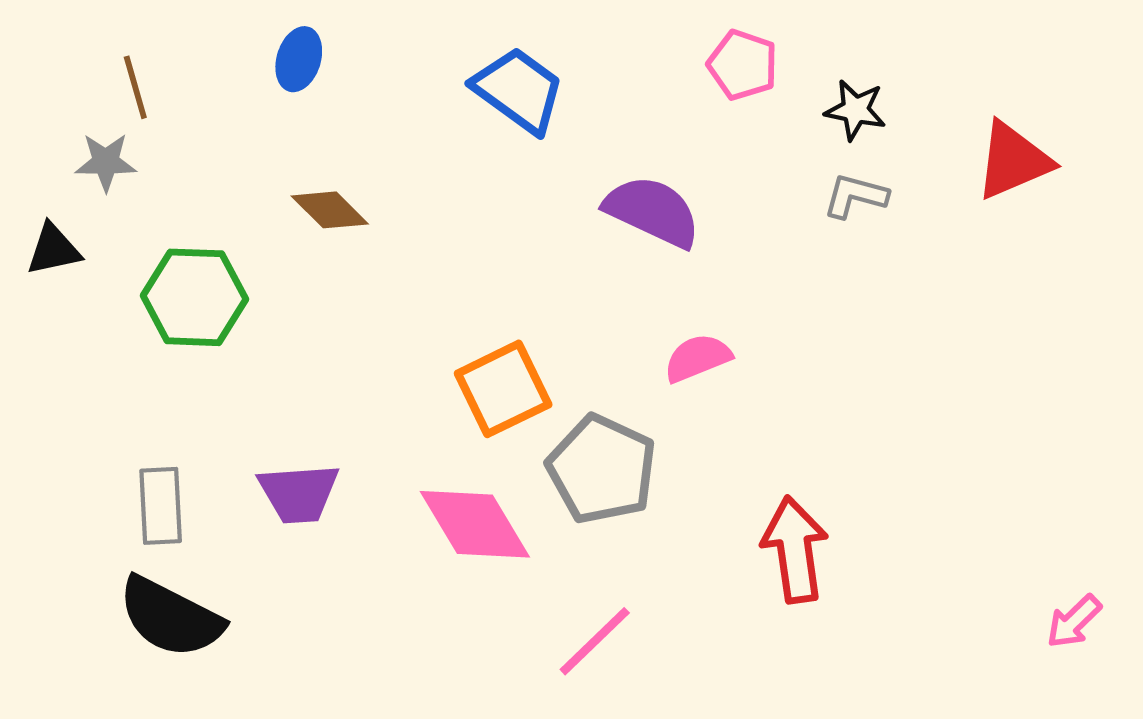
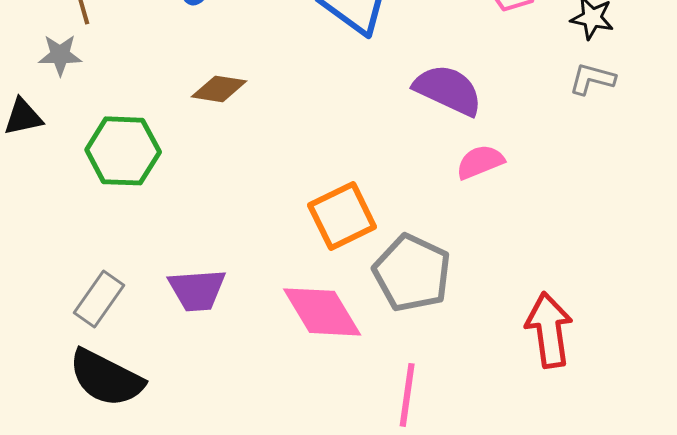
brown diamond: (330, 210) -> (219, 89), turned -36
pink semicircle: (698, 358) -> (480, 162), moved
gray rectangle: (161, 506) -> (99, 299), turned 38
pink line: (595, 641) -> (407, 395), turned -38

